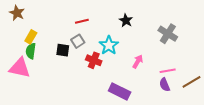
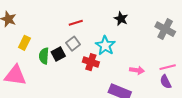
black square: (63, 50) -> (58, 54), turned -32
green semicircle: (31, 51) -> (44, 56), moved
pink arrow: (138, 62) -> (137, 70), moved, turned 72

